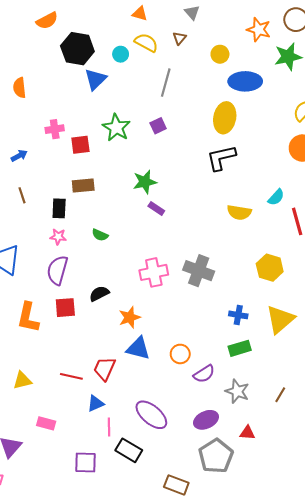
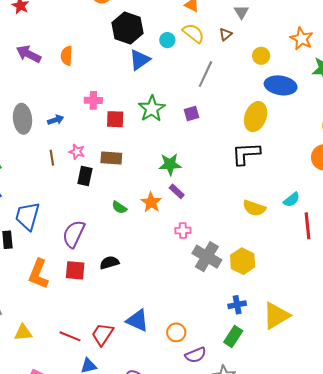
pink star: (58, 237) -> (77, 152), moved
yellow hexagon: (270, 268) -> (243, 261), moved
pink cross: (154, 272) -> (183, 230), moved, size x0.6
blue cross: (238, 315) -> (237, 305), turned -30
orange star: (130, 317) -> (151, 202), moved, turned -30
green rectangle: (240, 348) -> (233, 336), turned -50

